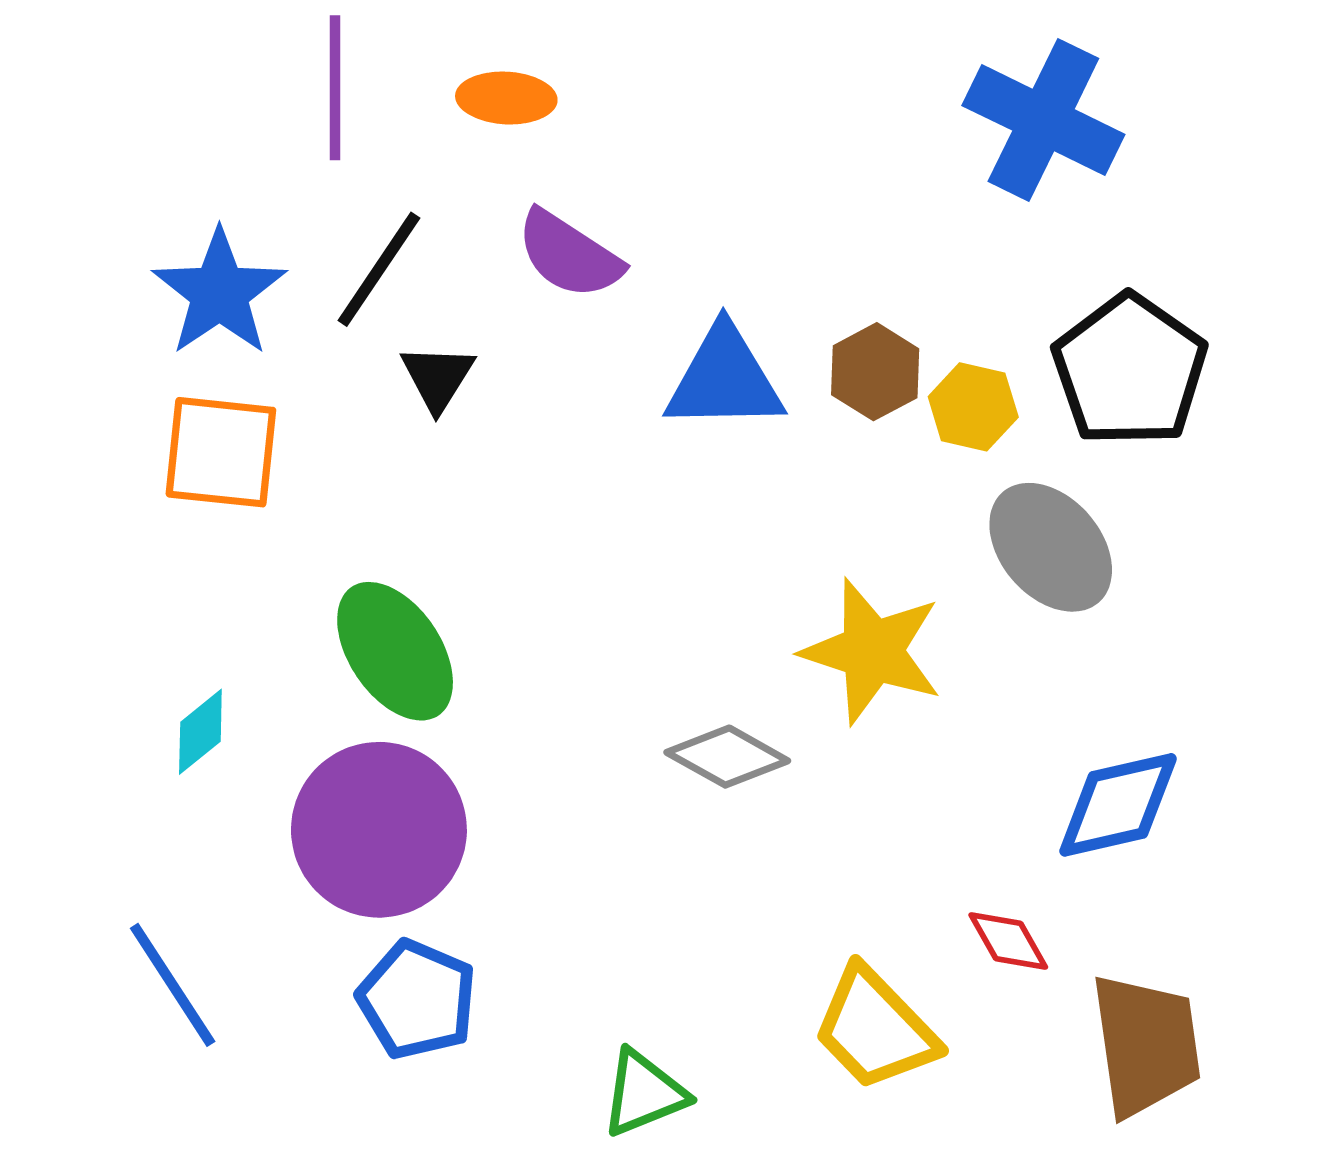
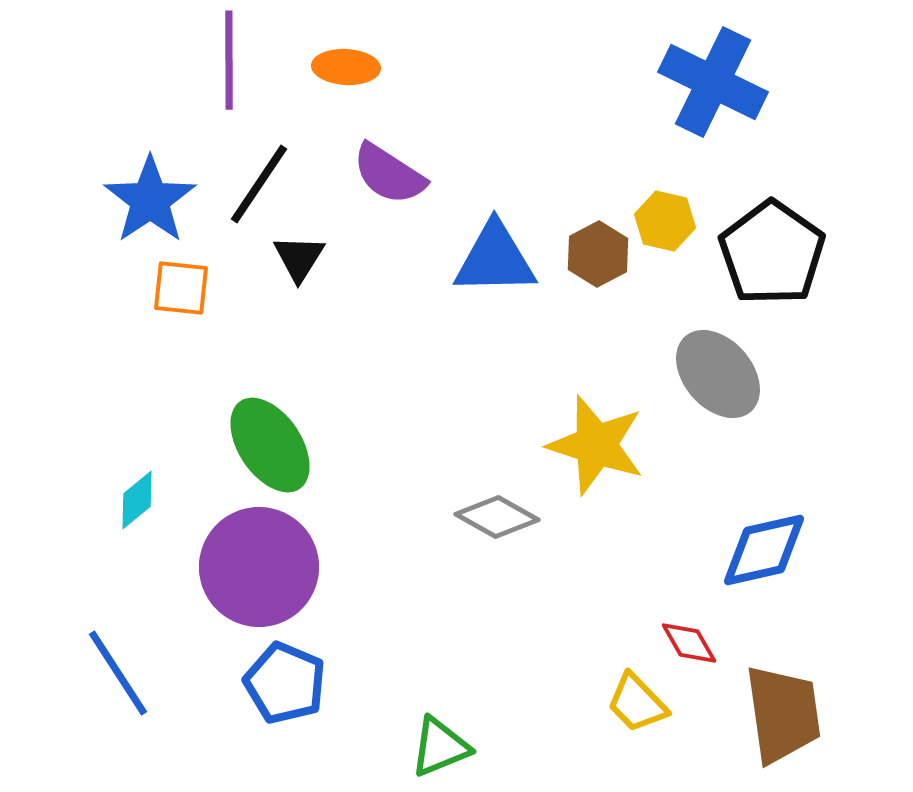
yellow hexagon: (973, 407) -> (665, 221), moved
orange square: (221, 452) -> (181, 288), moved, size x0.7
yellow trapezoid: (875, 1029) -> (637, 703), moved, size x0.7

